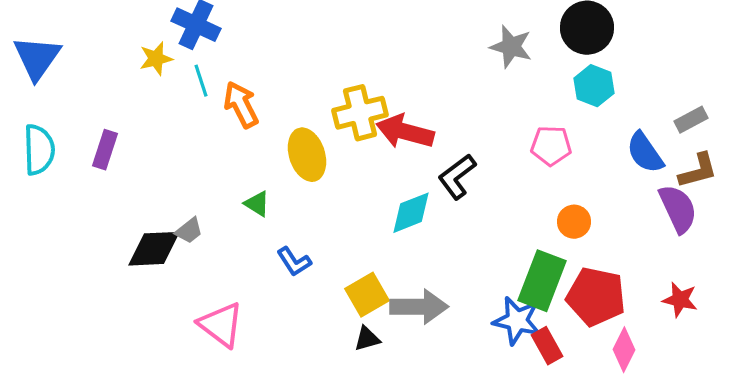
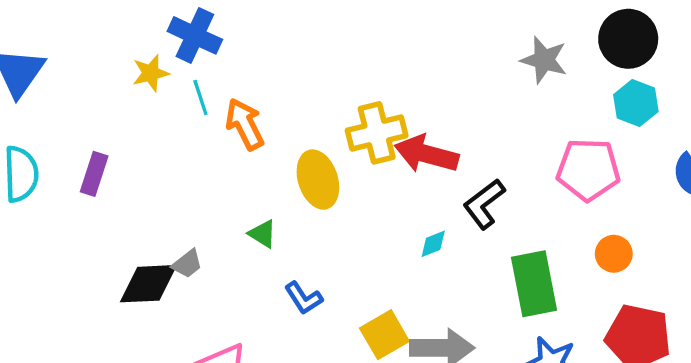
pink pentagon: (551, 146) -> (588, 170), size x1.4
cyan diamond: (411, 213) -> (433, 244), size x0.6
green rectangle: (542, 281) -> (534, 284), moved, turned -32

